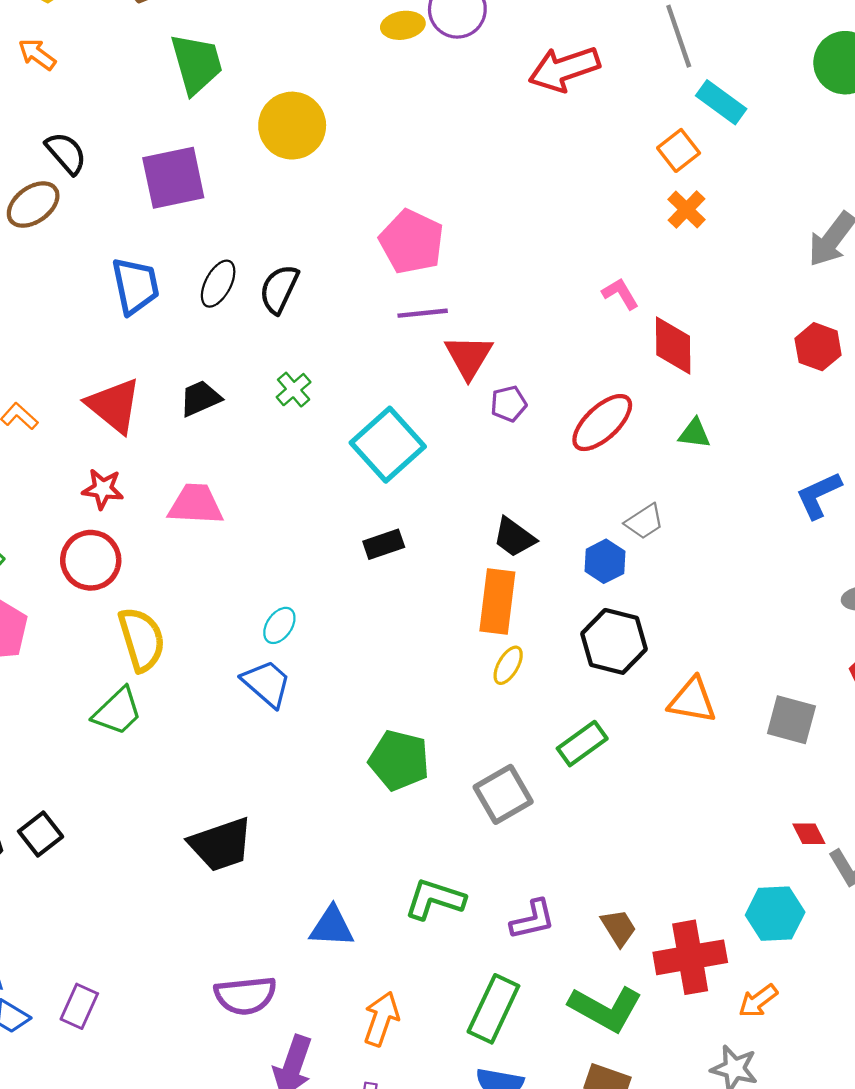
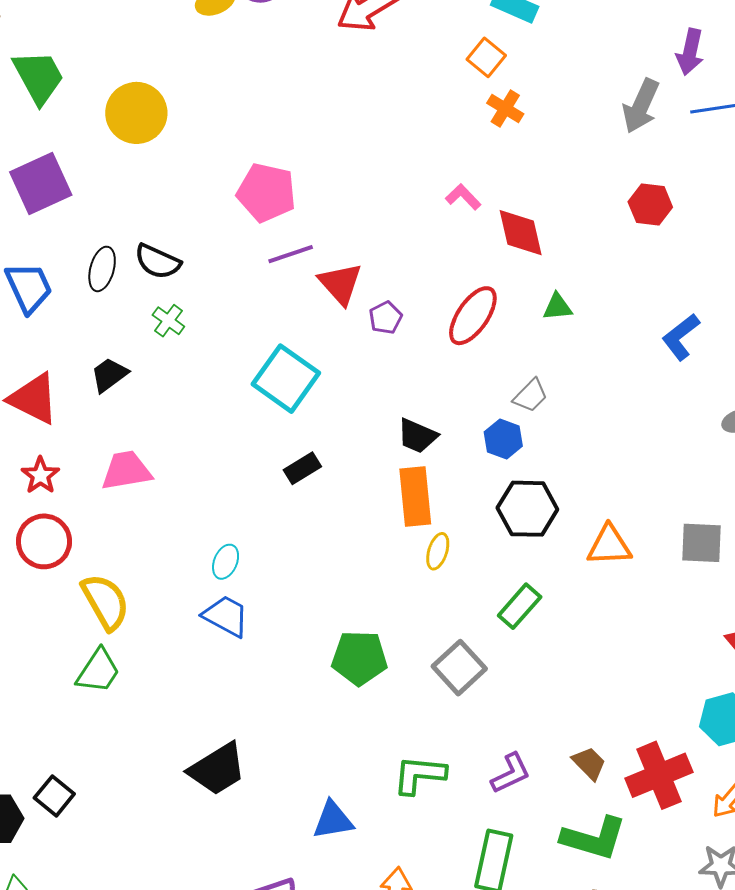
black semicircle: (279, 289) -> (158, 262), turned -78
green cross: (294, 390) -> (168, 321), moved
red star: (103, 489) -> (40, 475), turned -30

